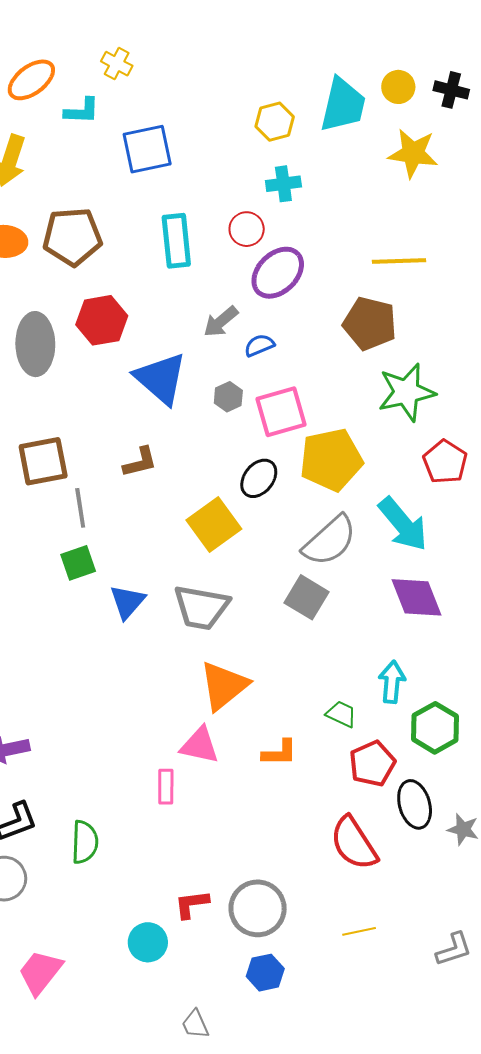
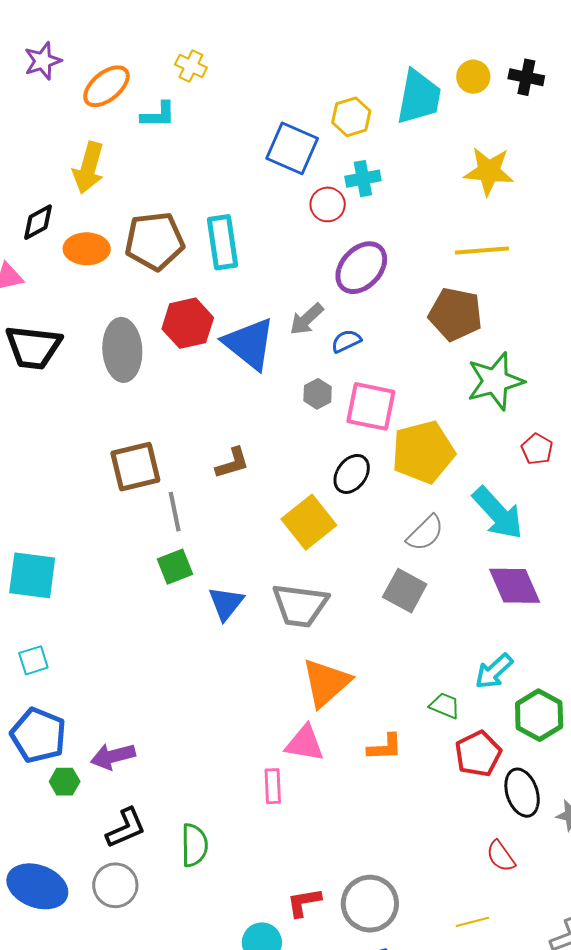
blue square: (147, 149) -> (292, 148), moved, turned 38
yellow star: (413, 153) -> (489, 171), moved
red circle: (247, 229) -> (328, 204), moved
cyan rectangle: (176, 241) -> (223, 242), moved
blue triangle: (161, 378) -> (249, 344), moved
pink square: (281, 412) -> (371, 406), turned 30
red pentagon: (445, 462) -> (537, 449), size x0.7
gray semicircle: (330, 541) -> (425, 533), size x0.7
cyan arrow: (392, 682) -> (494, 671), turned -135
red semicircle: (354, 843) -> (501, 856), moved, size x0.6

